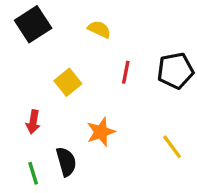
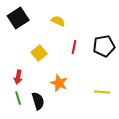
orange star: (101, 132) -> (59, 83), turned -30
yellow line: (172, 147) -> (102, 92), turned -49
green line: (33, 173) -> (18, 98), moved

